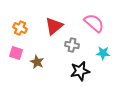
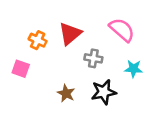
orange cross: (20, 28) -> (38, 40), moved
brown star: (37, 62) -> (66, 93), moved

